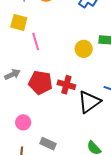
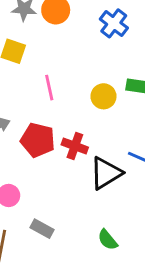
pink line: (36, 42) -> (49, 88), moved

